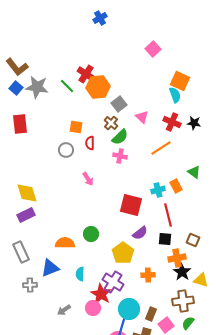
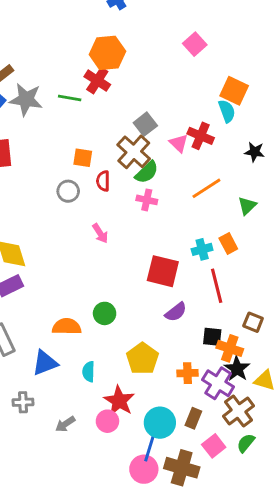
green line: (67, 86) -> (70, 98), turned -35
orange hexagon: (98, 87) -> (107, 53), moved
red cross: (172, 122) -> (201, 136), moved
brown cross: (111, 123) -> (134, 152), size x1.6
green triangle: (194, 172) -> (247, 206), moved, turned 40
black square: (165, 239) -> (212, 337), moved
yellow pentagon: (123, 253) -> (142, 359), moved
orange cross: (177, 258) -> (230, 348), turned 30
purple cross: (113, 282) -> (218, 383), moved
gray cross: (30, 285) -> (23, 402), moved
brown cross: (183, 301) -> (238, 411), turned -30
brown rectangle: (151, 314) -> (193, 418), moved

